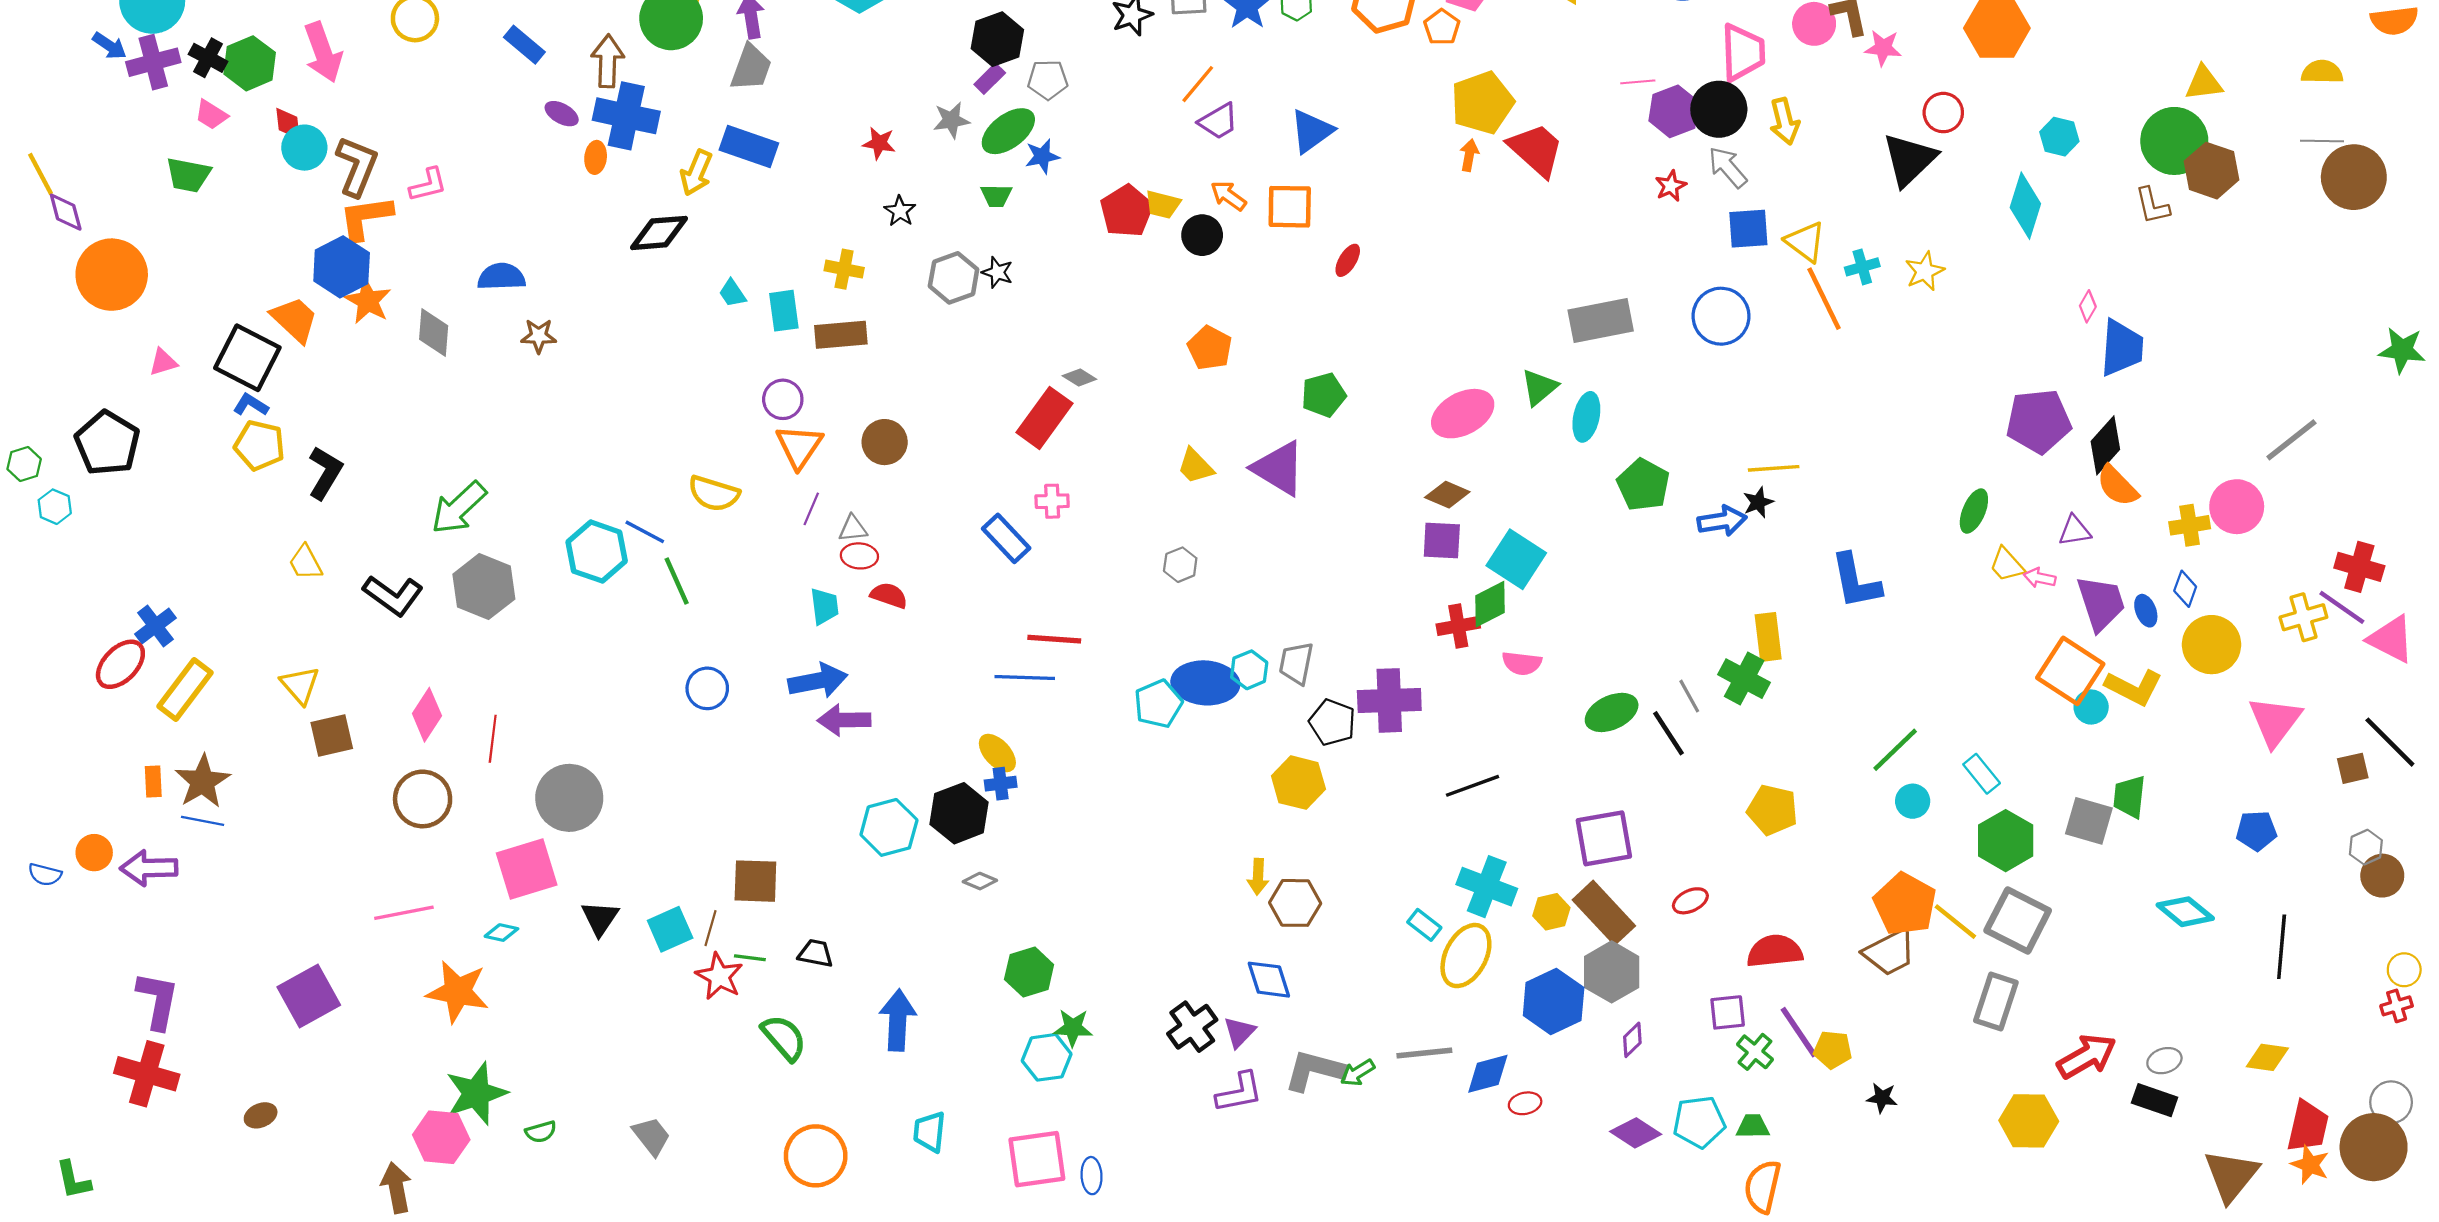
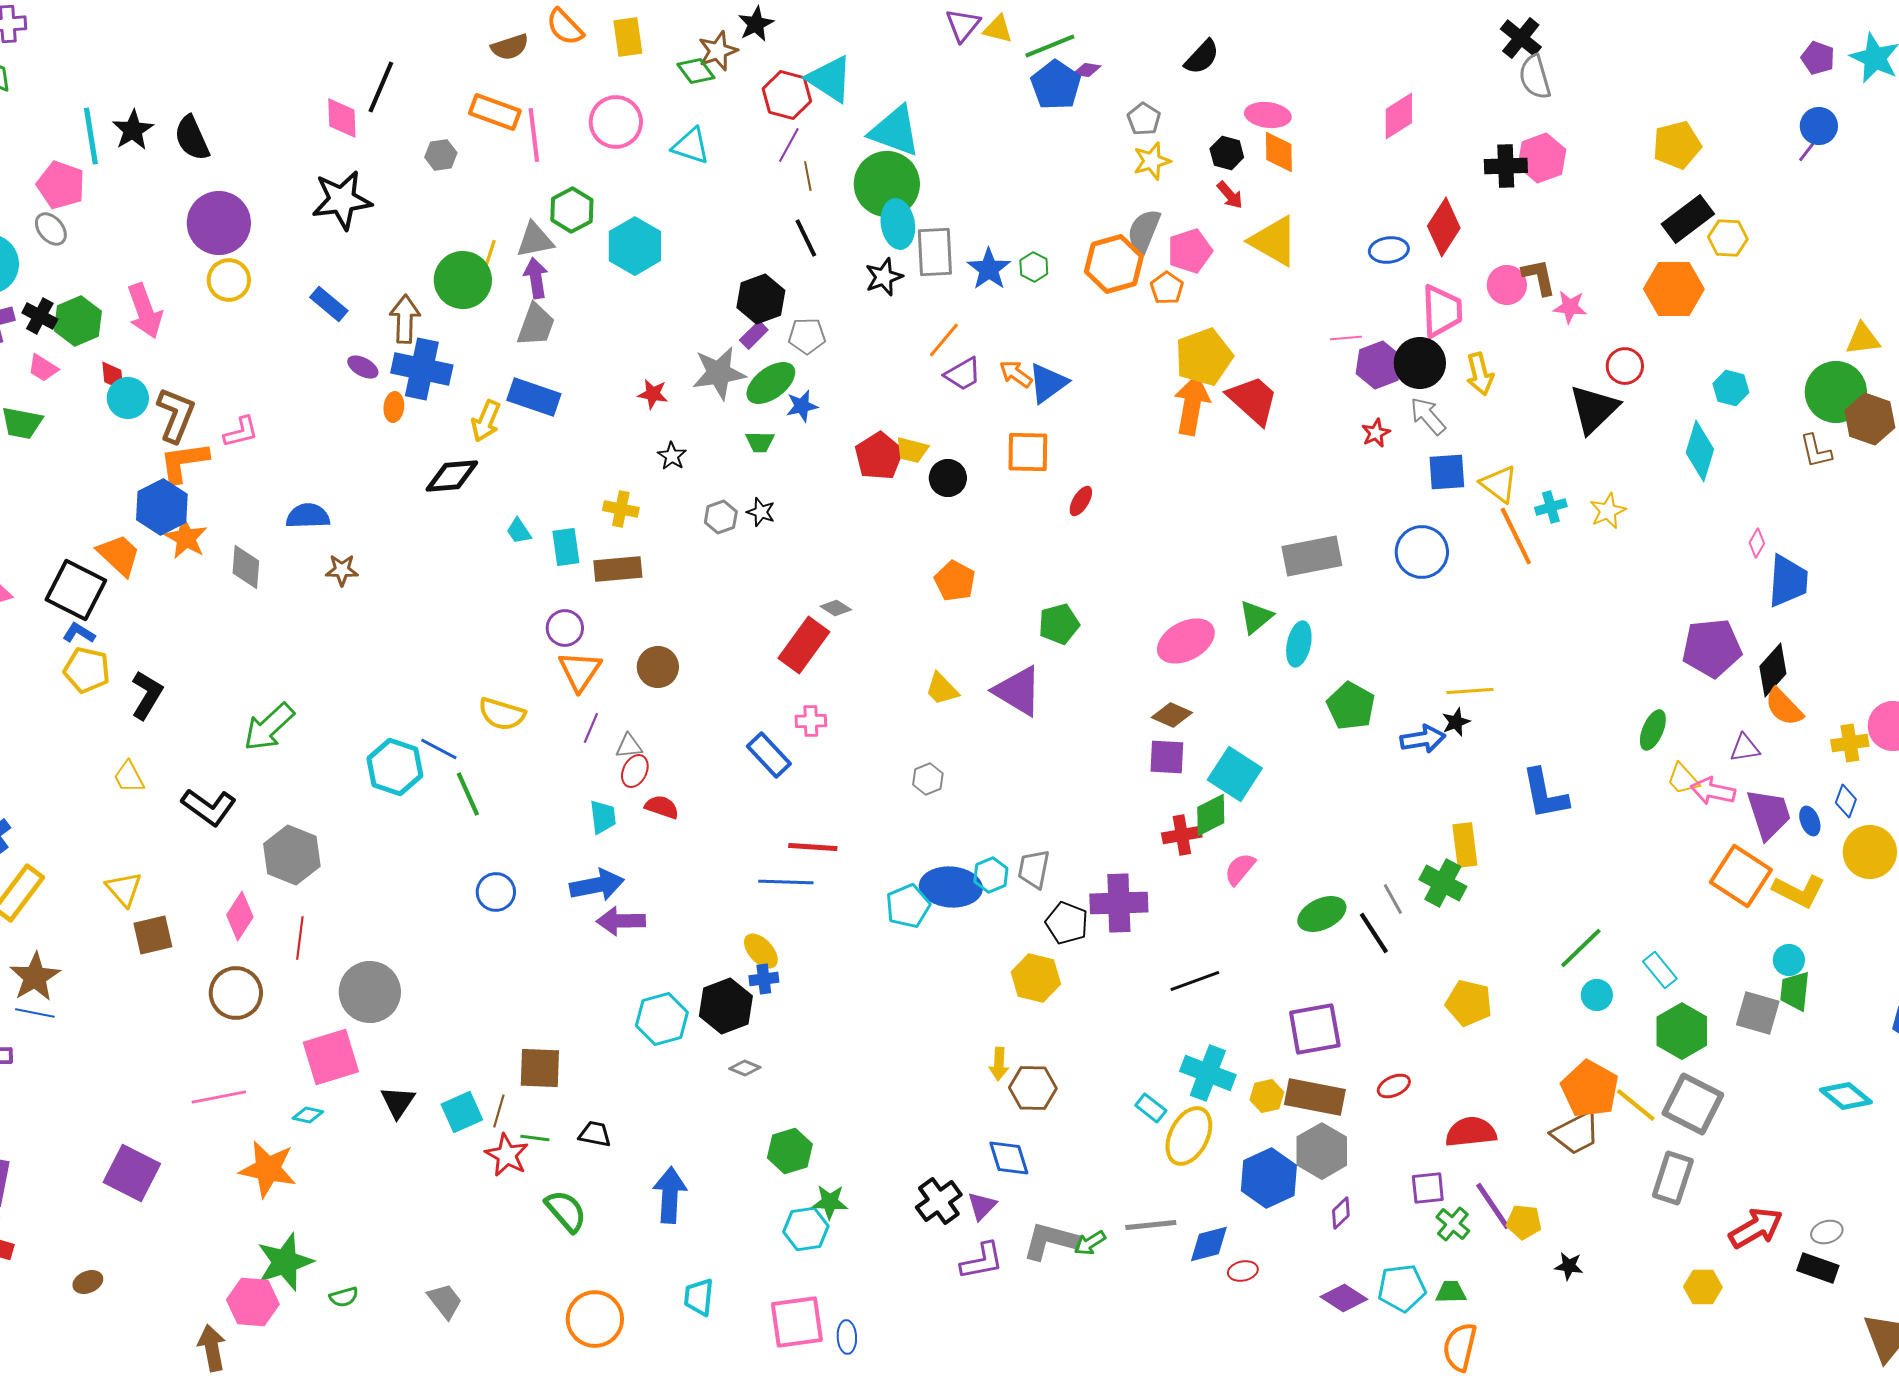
gray star: (951, 120) -> (719, 373), size x1.6
orange arrow: (1469, 155) -> (1192, 405), size x2.0
orange arrow: (1228, 196) -> (1016, 374), moved
gray hexagon: (954, 278) -> (721, 517), size x0.7
red ellipse: (859, 556) -> (635, 771), turned -68
pink arrow: (2040, 578) -> (1713, 791), size x1.5
gray hexagon: (484, 587) -> (292, 855), moved
pink semicircle: (1522, 663) -> (1240, 869), turned 123
cyan circle: (2091, 707) -> (1789, 960), moved
brown rectangle: (1604, 913) -> (1315, 1097), turned -36
purple square: (309, 996) -> (132, 1173), turned -34
yellow hexagon: (2029, 1121) -> (1703, 1287), size x0.7

